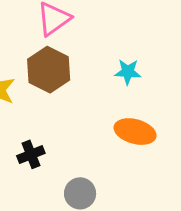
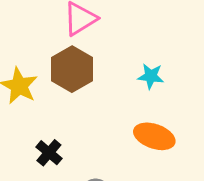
black cross: (31, 154) -> (49, 153), turned -32

